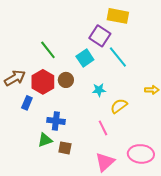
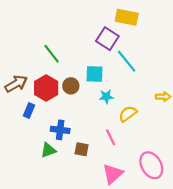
cyan square: (85, 58) -> (94, 74), moved, turned 36
brown square: (65, 148) -> (82, 149), moved
pink ellipse: (141, 154) -> (151, 165), turned 55

